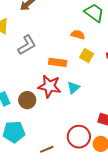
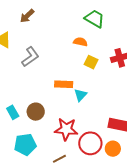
orange rectangle: (58, 62) -> (64, 84), moved
red star: (49, 86) -> (66, 129), moved

